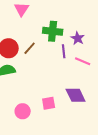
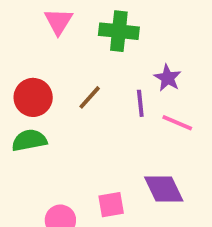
green cross: (53, 31) -> (119, 31), moved
brown line: (30, 48) -> (90, 97), moved

